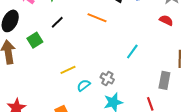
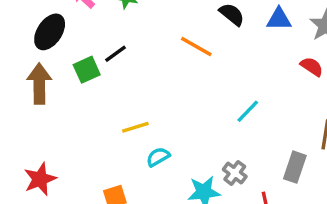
black line: (57, 22) -> (116, 54), moved
gray cross: (107, 78) -> (235, 173), moved

